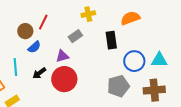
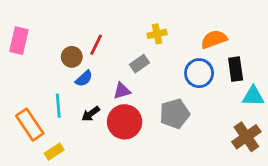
black rectangle: (111, 40) -> (236, 69), moved
blue circle: (134, 61) -> (199, 73), moved
gray pentagon: (118, 86) -> (175, 114), moved
brown cross: (154, 90) -> (246, 137), turned -30

